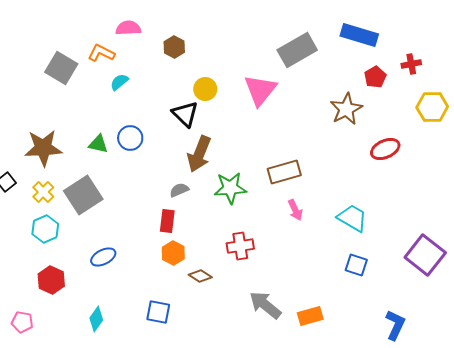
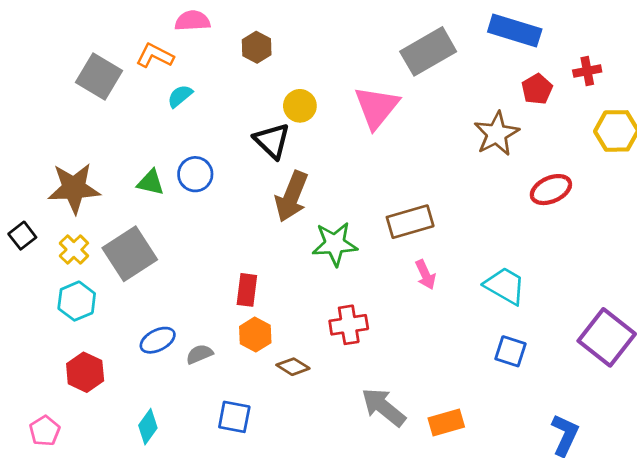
gray semicircle: (179, 190) -> (199, 354), moved
pink pentagon: (22, 322) -> (45, 431), turned 30

